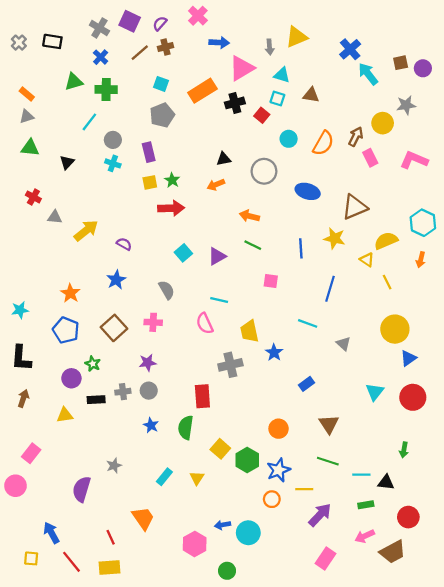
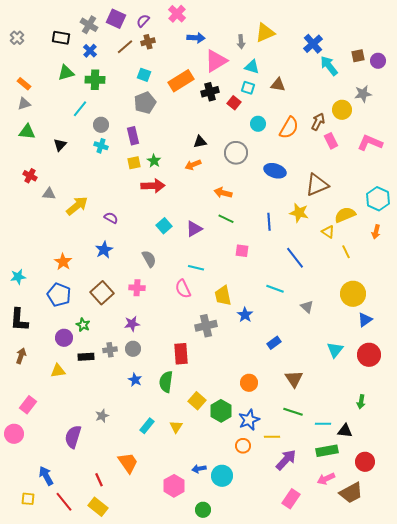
black rectangle: (52, 41) -> (61, 38), moved
blue line: (330, 289) -> (295, 258), turned -55
green rectangle: (366, 505) -> (327, 451), size x1.5
yellow rectangle: (110, 567) -> (98, 507), turned 42

